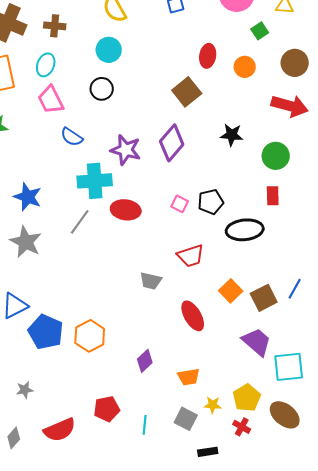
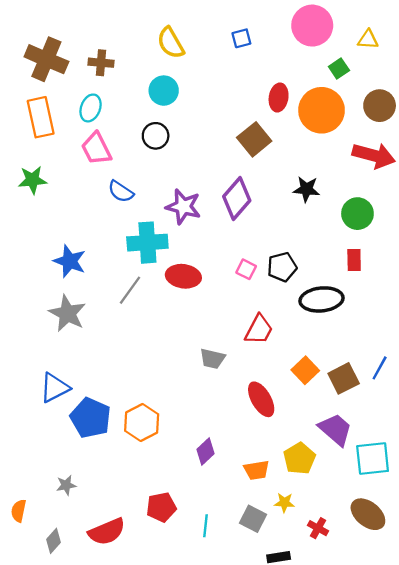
orange circle: (245, 67) -> (322, 110), size x1.8
red trapezoid: (191, 256) -> (259, 330), turned -44
yellow pentagon: (247, 398) -> (299, 458), moved

